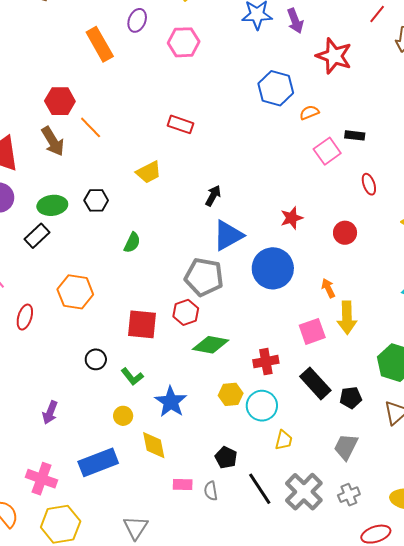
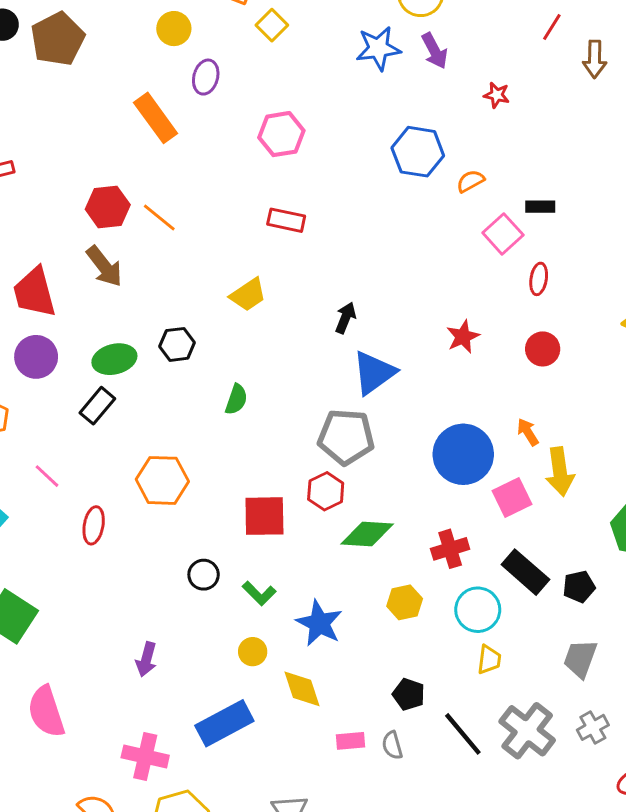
pink hexagon: (184, 42) -> (281, 134), moved
red star: (334, 56) -> (497, 95), size x0.5
orange line: (91, 127) -> (159, 217), moved
red ellipse: (369, 184) -> (539, 279), moved, turned 35
blue circle: (273, 268) -> (463, 454), moved
cyan circle: (262, 406) -> (478, 610), moved

